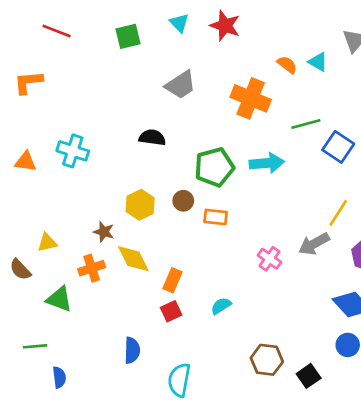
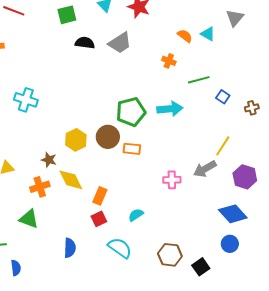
gray trapezoid: (181, 85) -> (120, 43), moved
orange cross: (251, 98) -> (169, 61), moved, size x0.5
black semicircle: (152, 137) -> (85, 43), moved
blue square: (338, 147) -> (223, 97), size x0.6
brown circle: (183, 201) -> (108, 137), size x1.5
pink cross: (270, 259) -> (172, 180), turned -36
green triangle: (59, 299) -> (29, 219), moved
cyan semicircle: (179, 380) -> (120, 248), moved, turned 115

